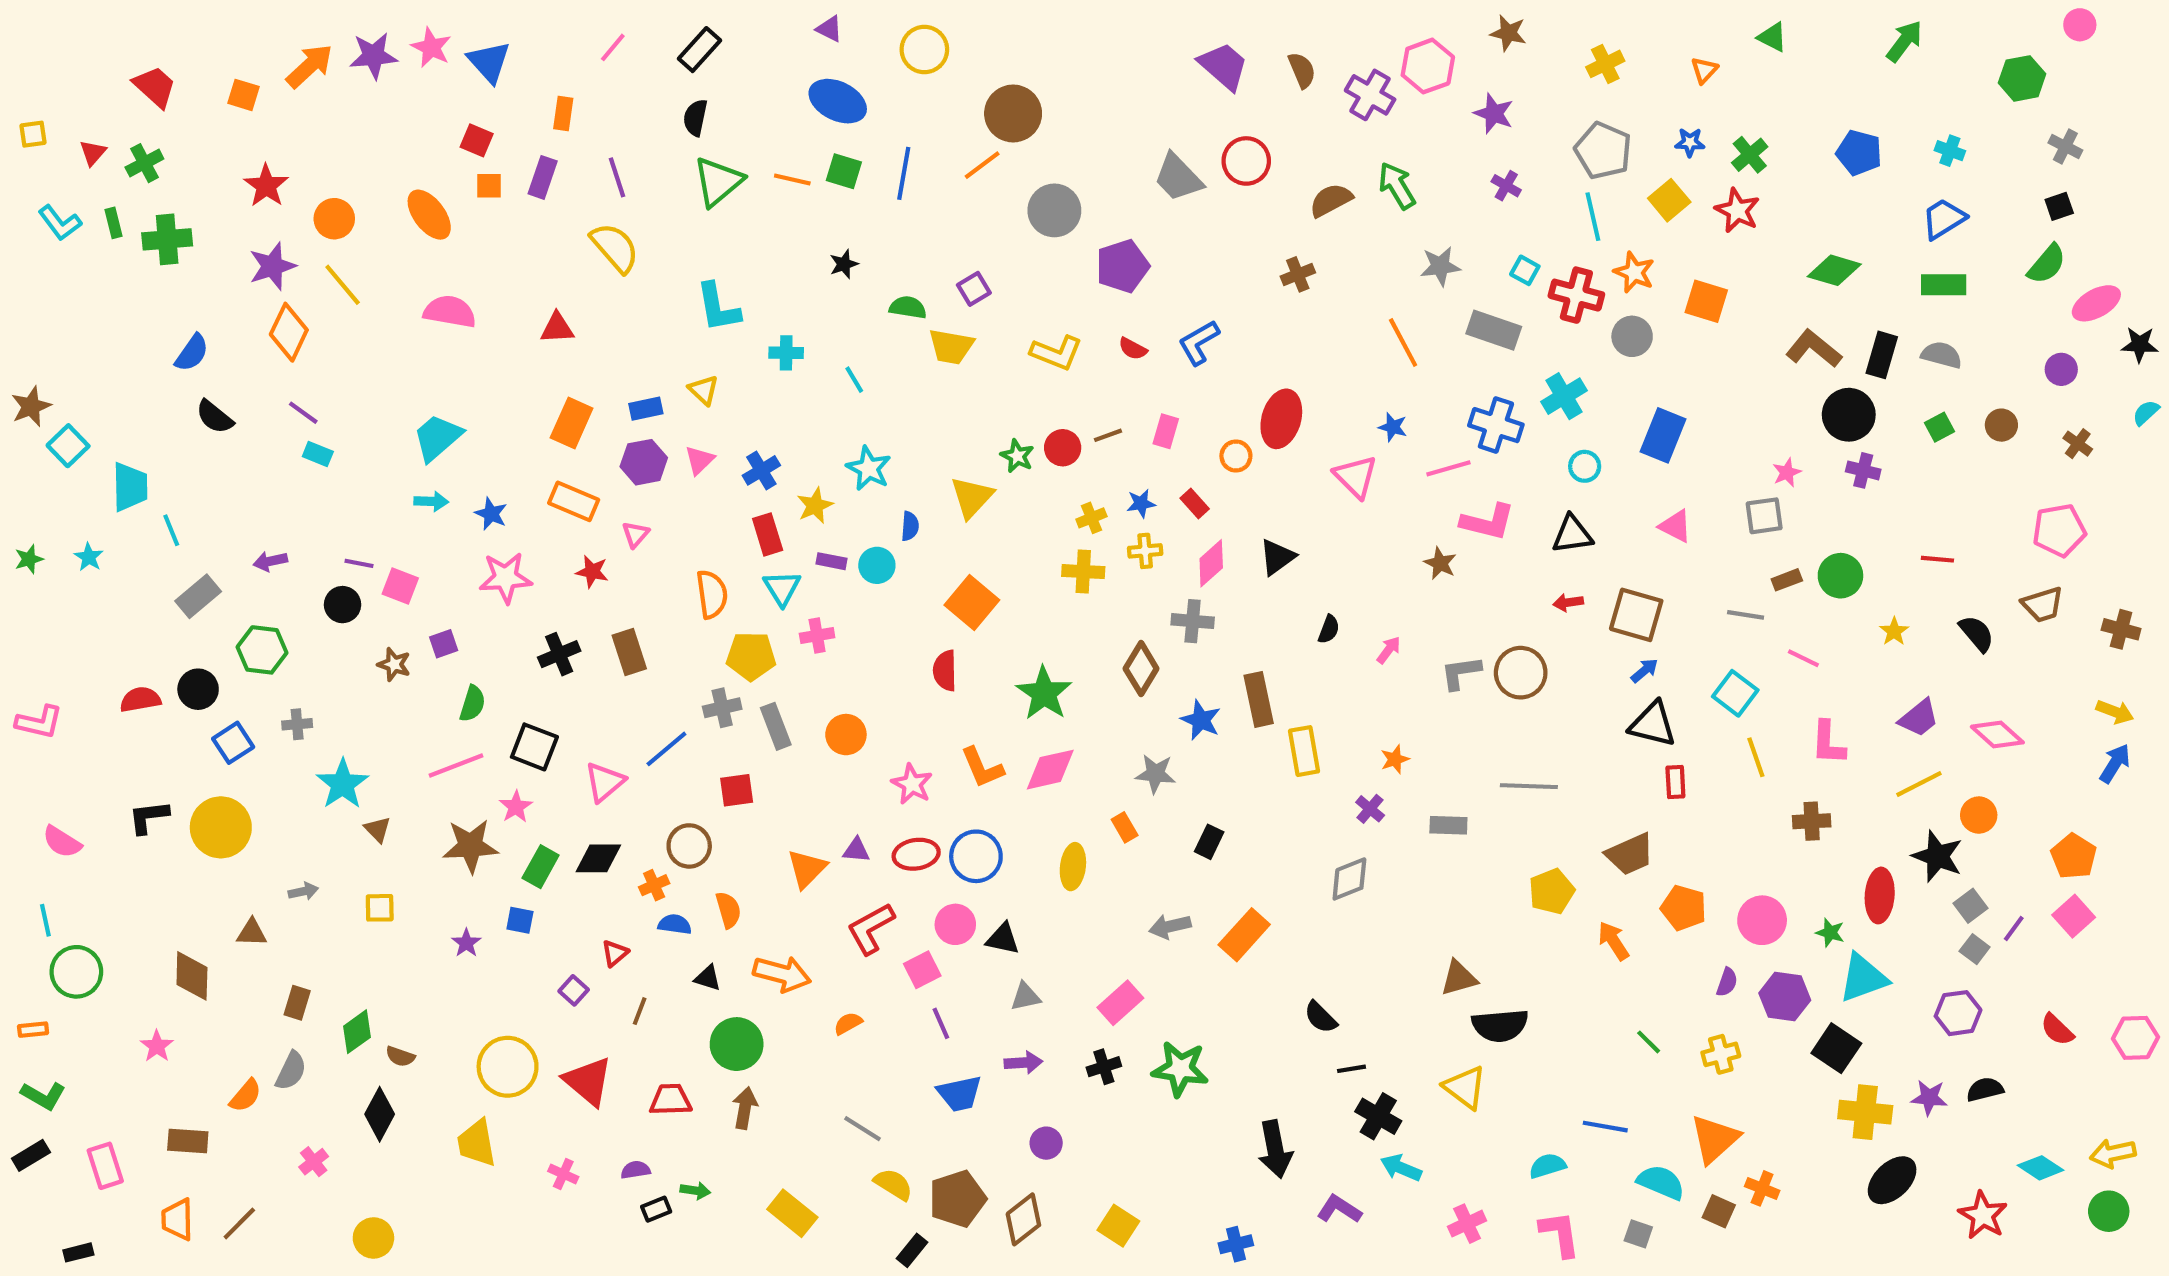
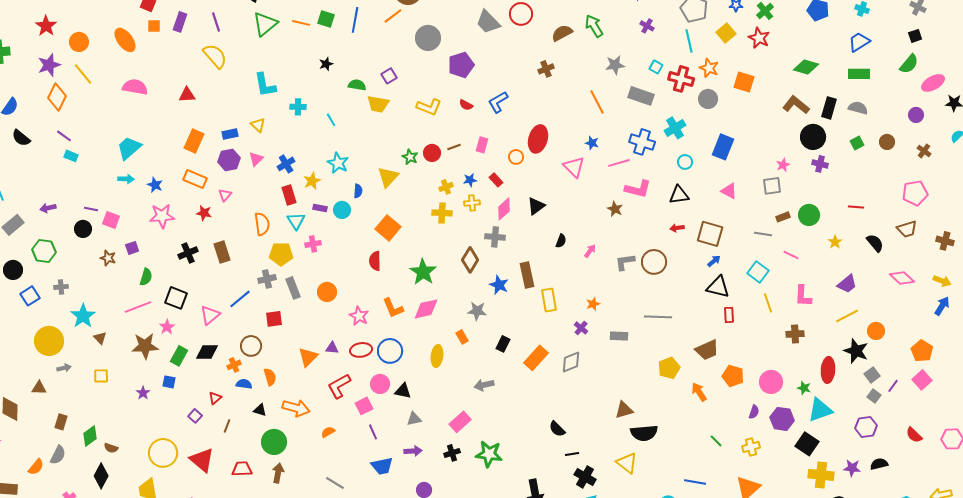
pink diamond: (1997, 735) -> (902, 278), moved
yellow circle: (221, 827) -> (49, 341), moved
orange rectangle: (1244, 935) -> (536, 358), moved

